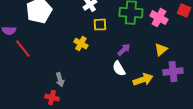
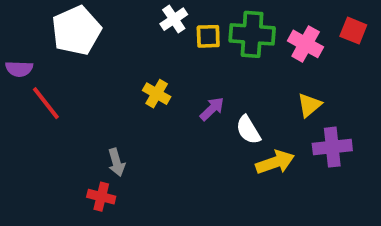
yellow square: (100, 25) -> (208, 36), moved
purple arrow: (124, 50) -> (212, 109), moved
white semicircle: (119, 69) -> (248, 130), moved

